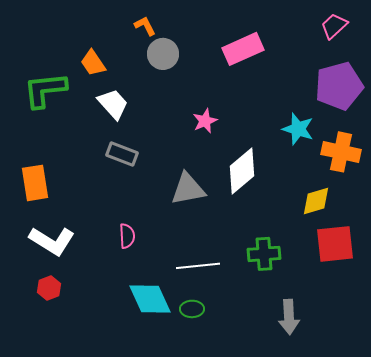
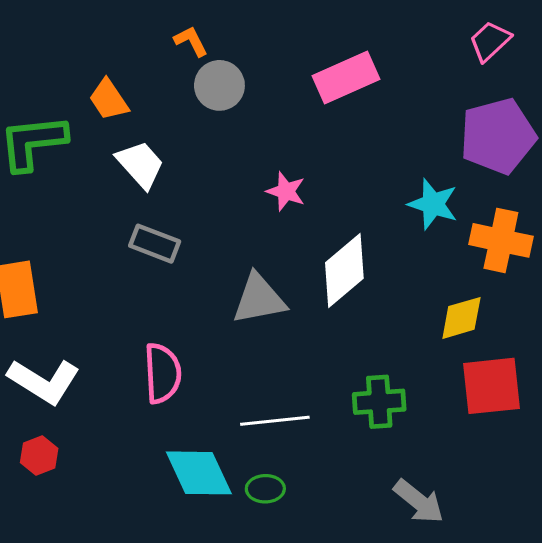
pink star: (205, 121) -> (286, 191), turned -30
pink semicircle: (127, 236) -> (163, 373), size x1.5
gray arrow: (289, 317) -> (419, 501), turned -48

